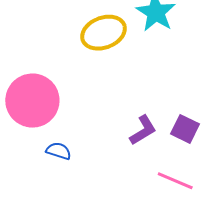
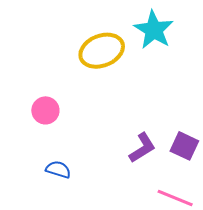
pink circle: (32, 101) -> (45, 110), moved, size x0.5

